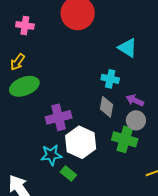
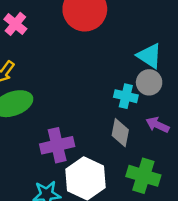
pink cross: (25, 25) -> (15, 24), turned 30
gray circle: (136, 120) -> (149, 82), moved

